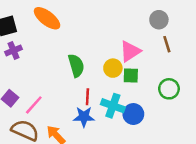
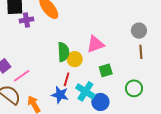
purple cross: (14, 50) -> (26, 20), moved
pink triangle: (130, 51) -> (95, 44), moved
yellow circle: (113, 68) -> (75, 59), moved
green square: (131, 76) -> (106, 70), turned -32

